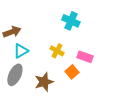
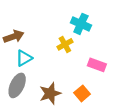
yellow cross: (57, 51) -> (65, 44), moved, turned 32
orange square: (72, 72) -> (82, 93), moved

